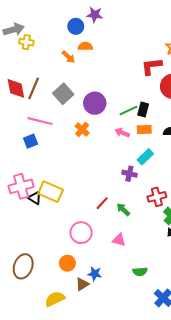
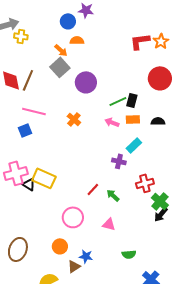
red L-shape: (152, 66) -> (140, 41), moved
gray square: (63, 94) -> (60, 67), moved
purple circle: (95, 103) -> (86, 82), moved

